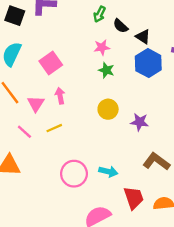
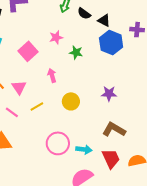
pink star: (102, 47) -> (56, 37), moved
pink arrow: (60, 96) -> (52, 75), moved
yellow circle: (108, 109) -> (71, 101), moved
brown L-shape: (156, 161) -> (114, 130), moved
cyan arrow: (108, 172) -> (84, 149), moved

